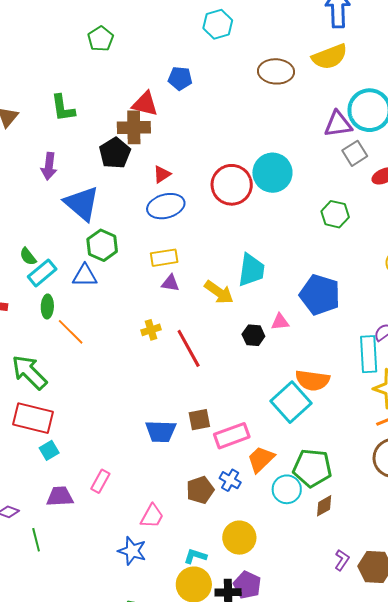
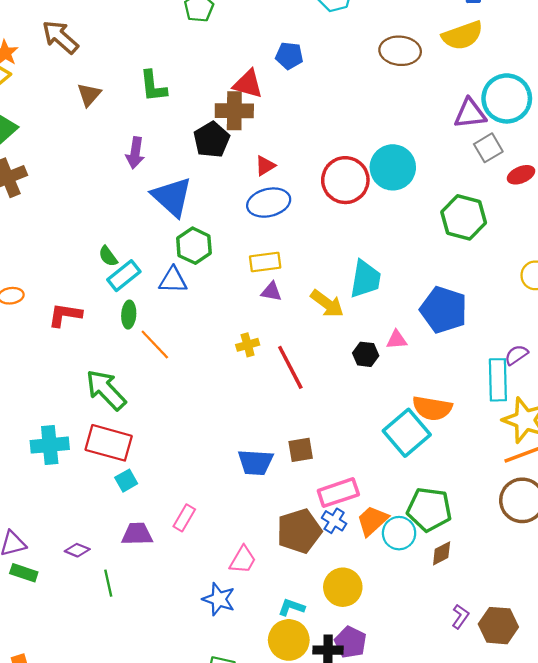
green hexagon: (335, 214) -> (464, 217), size x1.4
pink rectangle: (232, 436) -> (338, 493), moved
orange trapezoid: (261, 459) -> (372, 521), moved
brown pentagon: (200, 490) -> (299, 531), size x1.4

